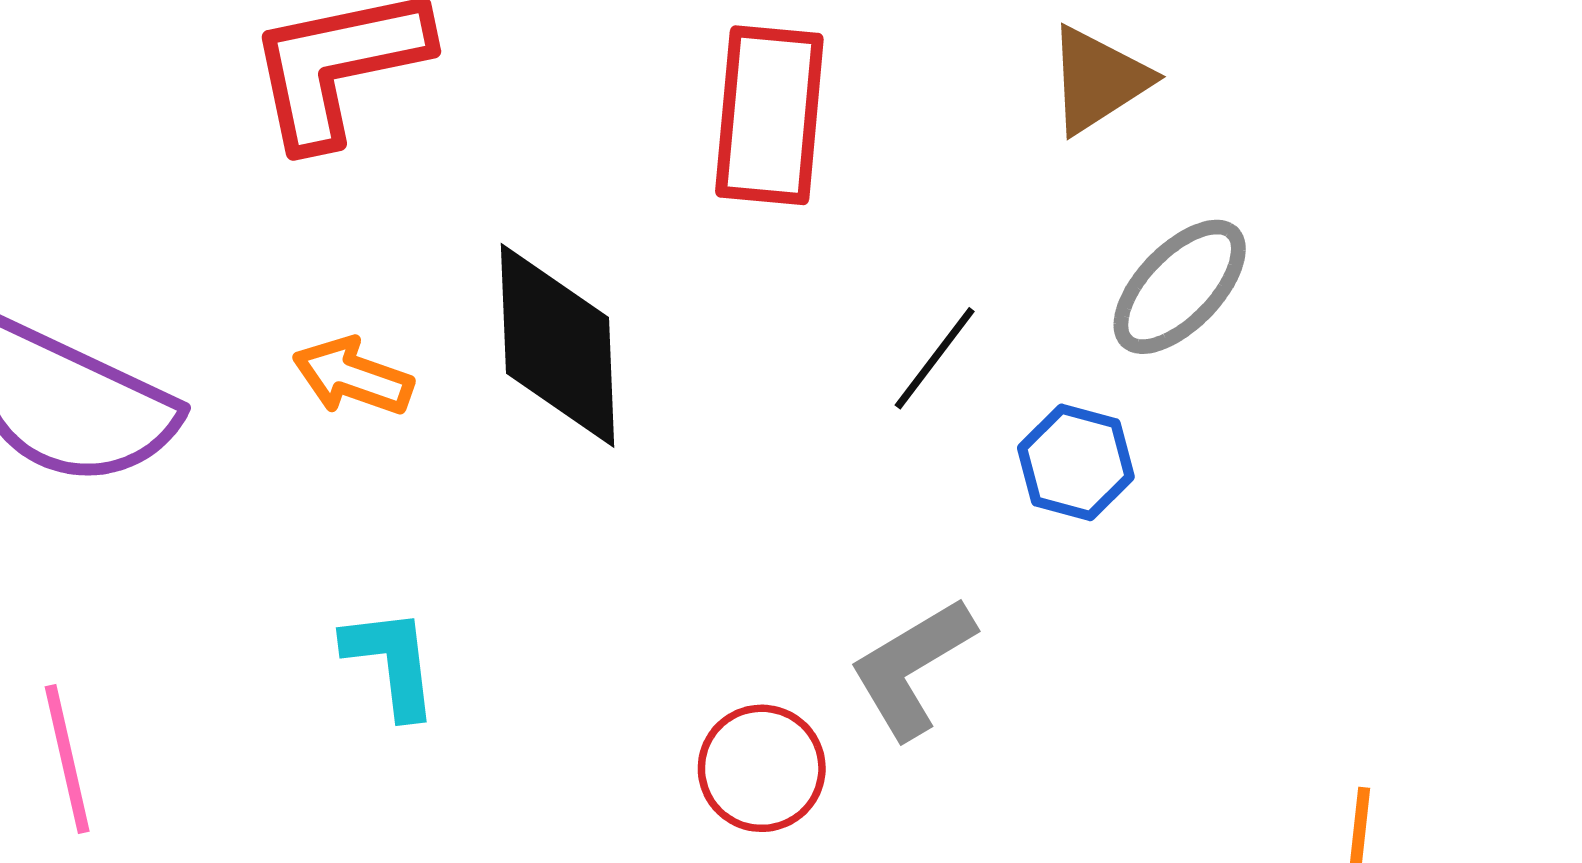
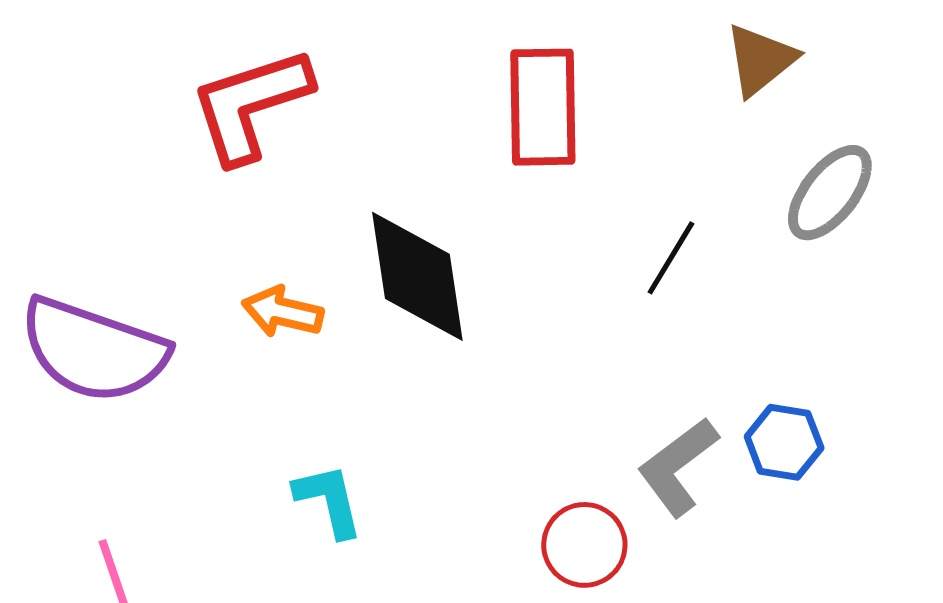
blue hexagon: (1076, 462) -> (784, 442), moved

